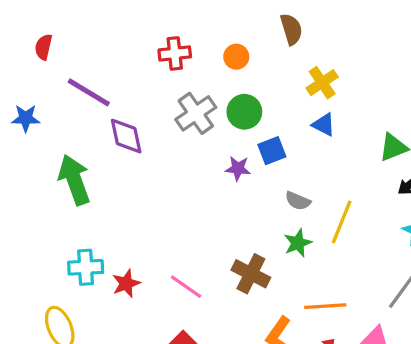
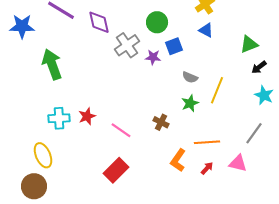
gray cross: (196, 113) -> (127, 45), moved
blue star: (26, 118) -> (22, 26), size x1.4
purple diamond: (126, 136) -> (99, 22), moved
brown cross: (251, 274) -> (161, 122), size x0.7
red star: (126, 283) -> (87, 116), moved

